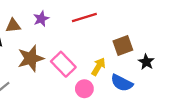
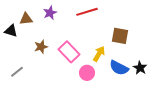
brown square: (123, 46) -> (120, 36), turned 30
brown star: (31, 58) -> (41, 47), size x0.6
black star: (146, 62) -> (140, 68), moved

